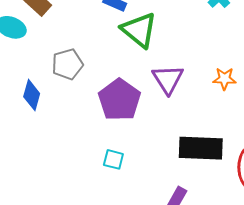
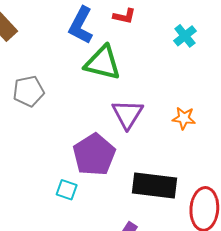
green triangle: (139, 30) -> (103, 63), turned -30
purple pentagon: (119, 100) -> (94, 155), moved

